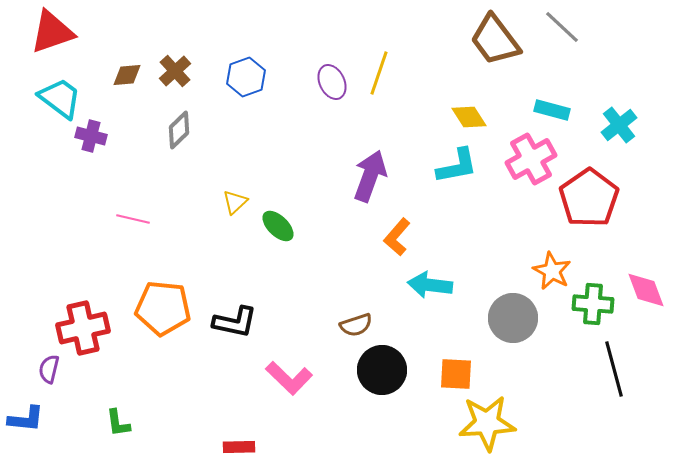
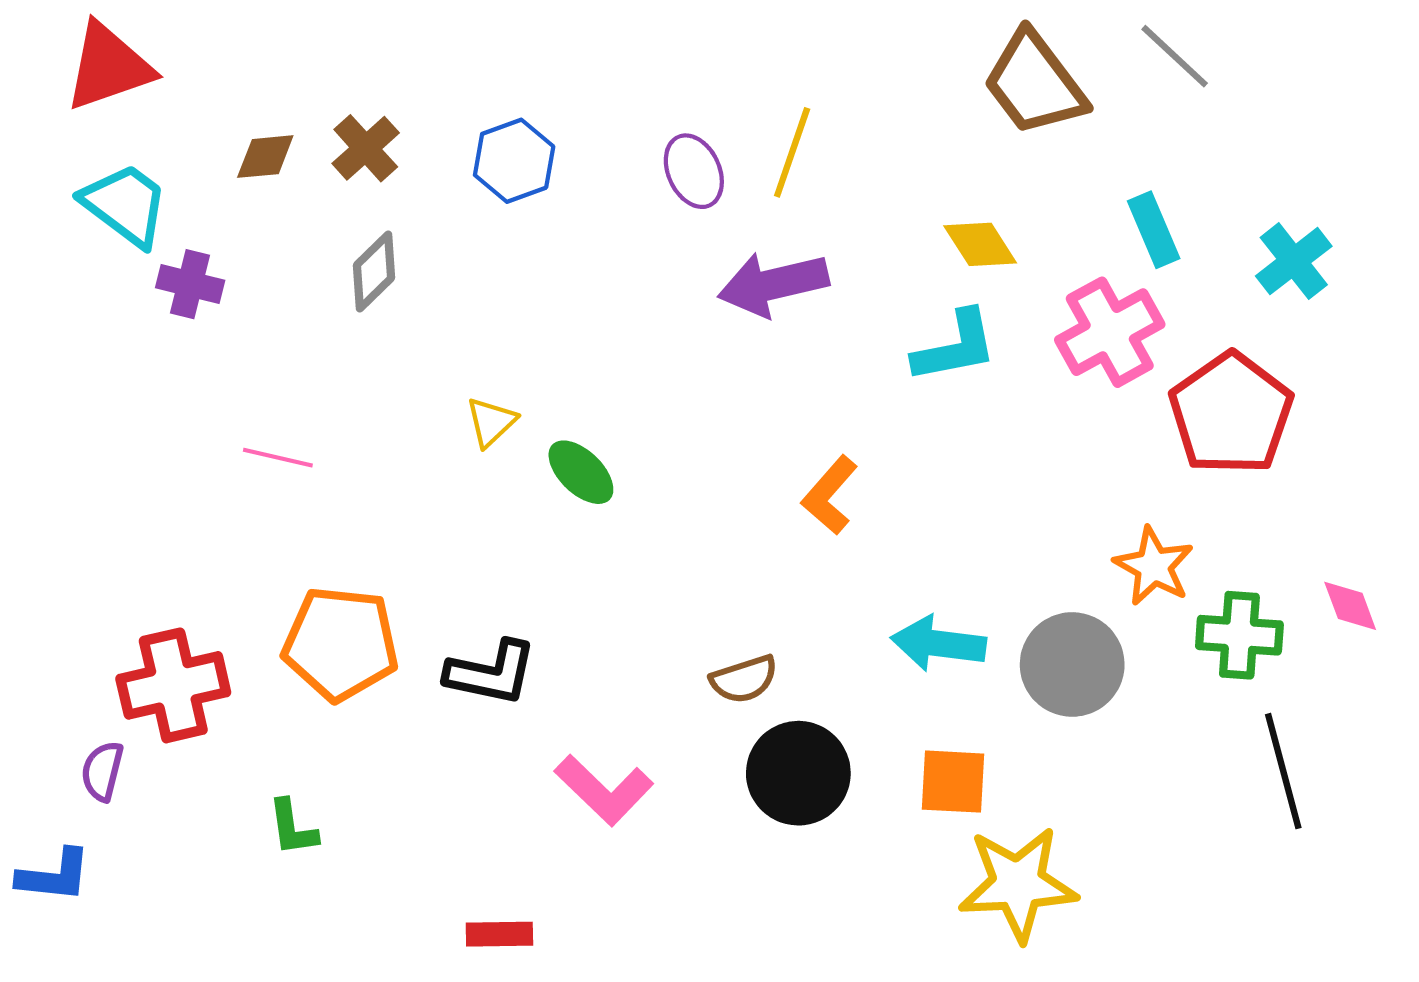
cyan rectangle: (552, 110) -> (1154, 230), turned 52
purple arrow: (370, 176) -> (773, 284), moved, turned -123
cyan arrow: (430, 285) -> (938, 644), moved
pink diamond: (646, 290) -> (1350, 606), size x0.7
green L-shape: (118, 423) -> (292, 828), moved

